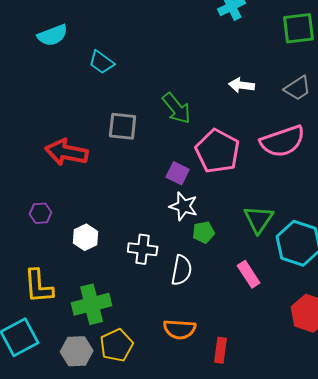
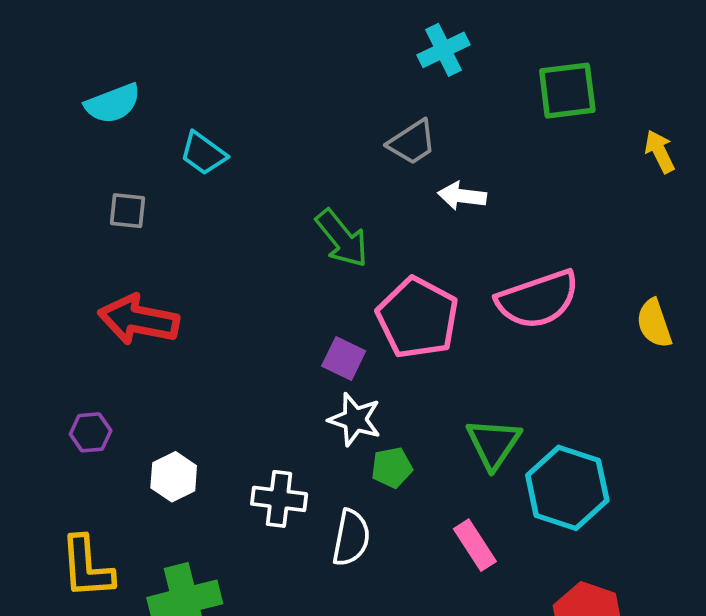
gray trapezoid: (298, 88) -> (412, 142), moved
gray square: (123, 126) -> (128, 211), moved, size x0.7

